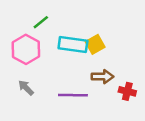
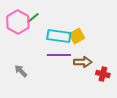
pink hexagon: (26, 49) -> (18, 22), moved
purple line: (73, 95) -> (59, 55), moved

